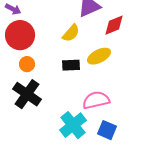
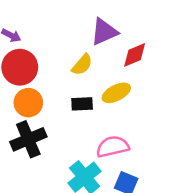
orange circle: (27, 64) -> (28, 103), size x1.5
black cross: (27, 94) -> (28, 139), turned 32

